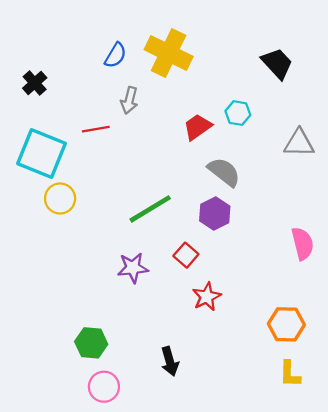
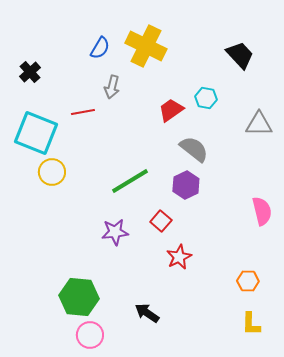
orange hexagon: (286, 324) -> (248, 281), size x0.7
green hexagon: (91, 343) -> (79, 297), size x1.4
black arrow: (170, 361) -> (147, 313), turned 140

